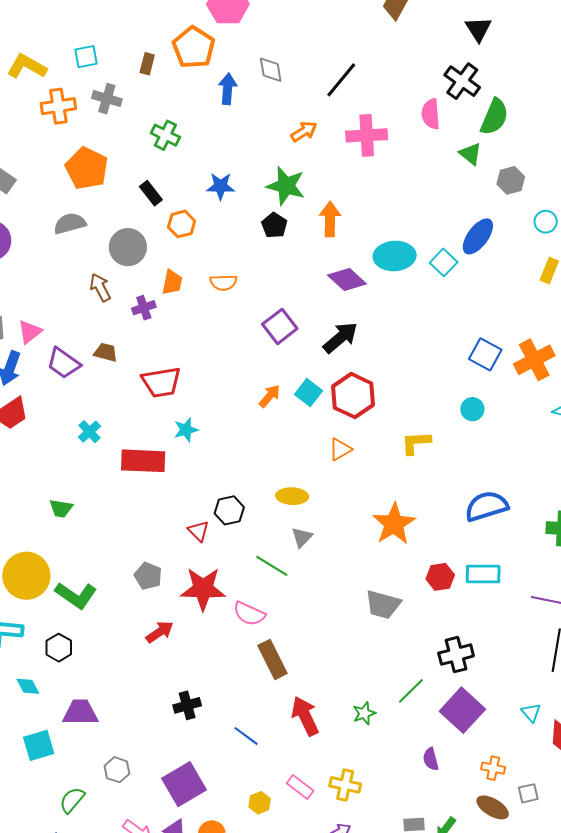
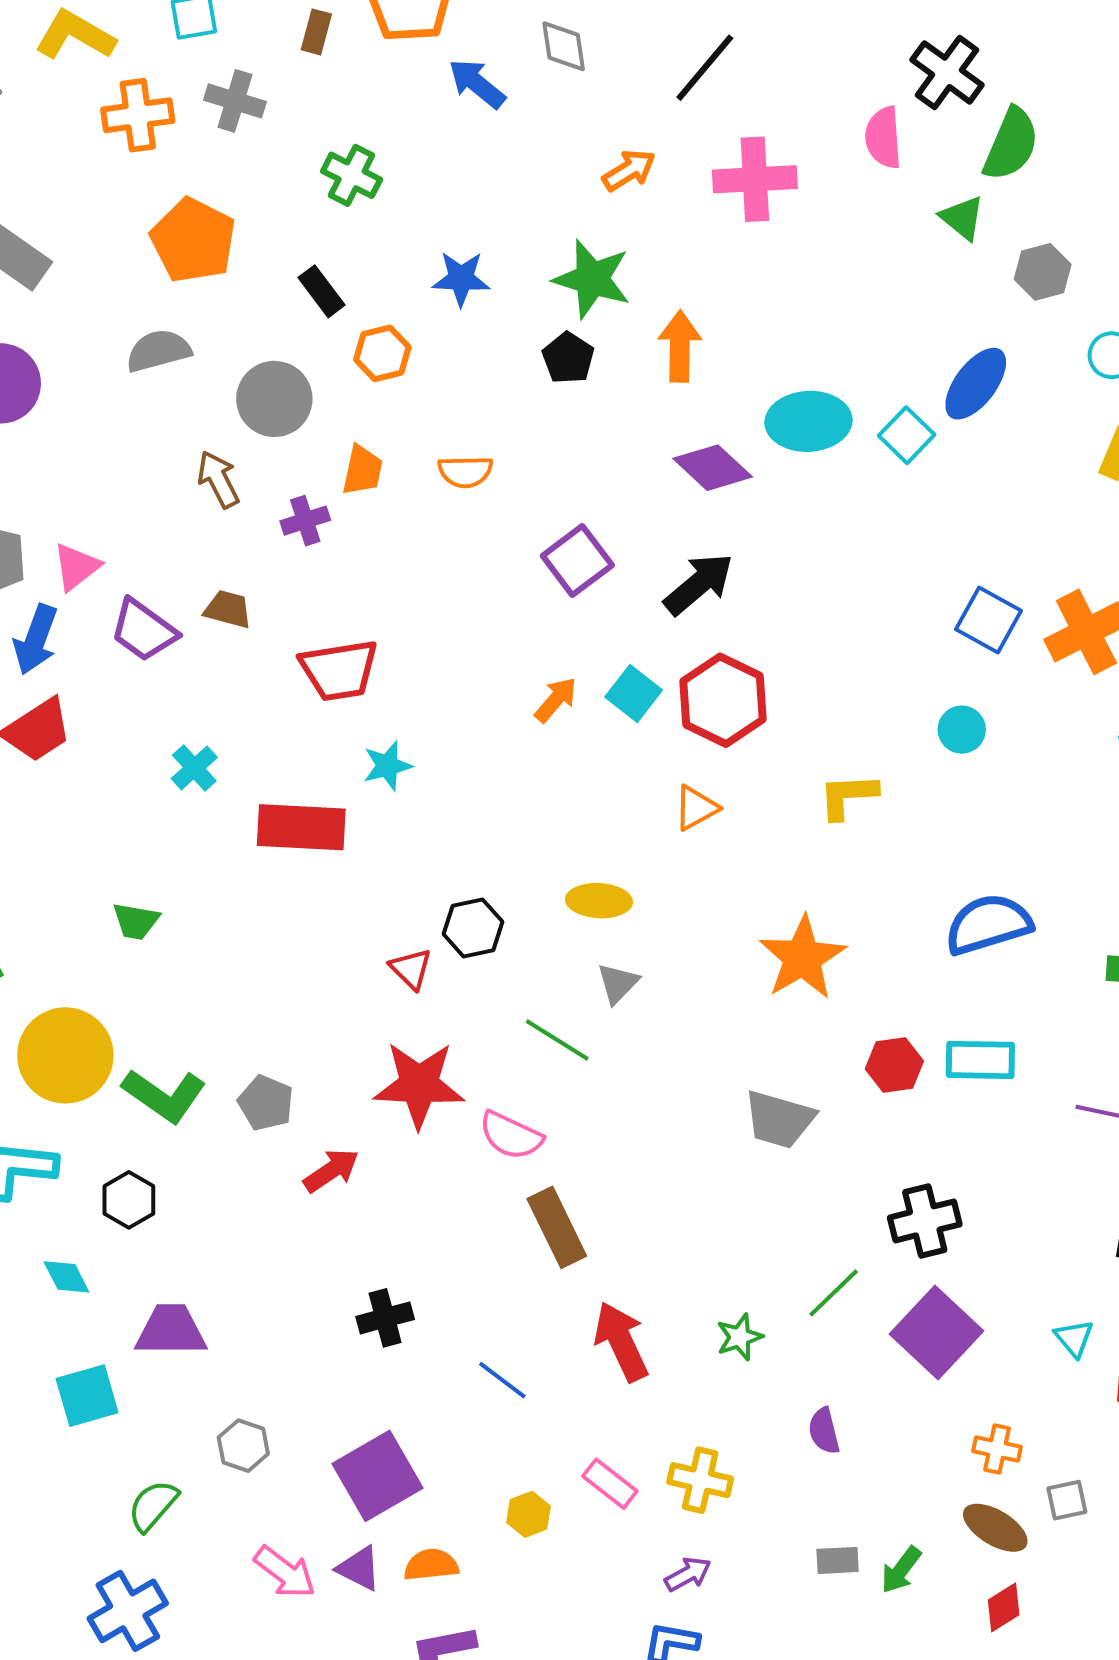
blue arrow: (228, 89) -> (477, 84), turned -56
gray pentagon: (148, 576) -> (266, 1103), moved
purple semicircle: (431, 759) -> (824, 1431), moved

